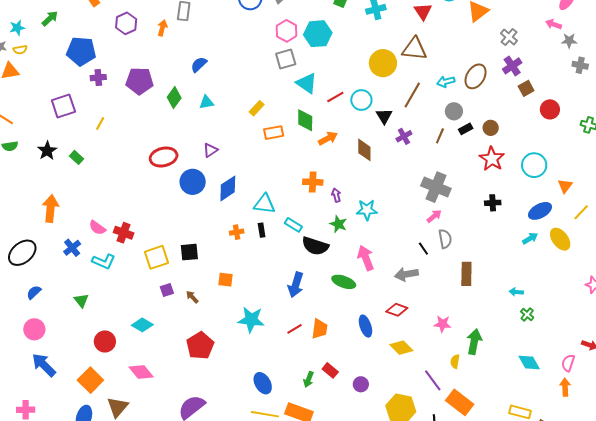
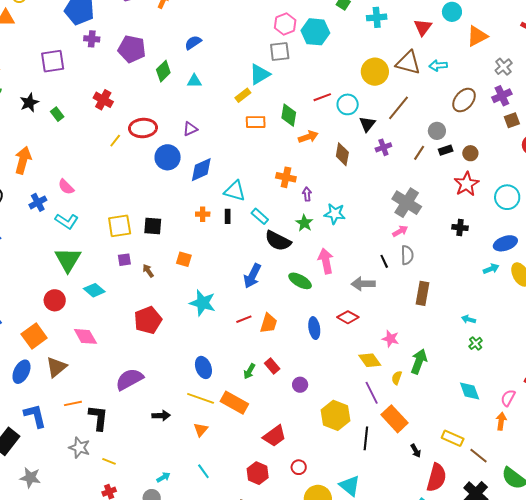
cyan arrow: (446, 82) -> (438, 66), moved
cyan triangle: (307, 83) -> (260, 74), moved, turned 45
yellow line: (100, 124) -> (115, 141), moved
red cross: (124, 233) -> (103, 100), moved
green triangle: (81, 300) -> (68, 260), moved, size x1.8
yellow diamond: (401, 348) -> (370, 360), moved

